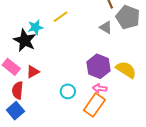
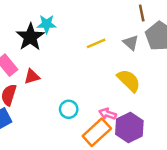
yellow line: (61, 17) -> (96, 43), moved
purple hexagon: (99, 66) -> (129, 128), moved
yellow semicircle: (126, 70) -> (129, 81), moved

